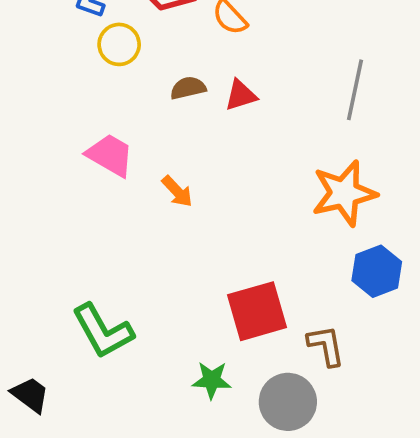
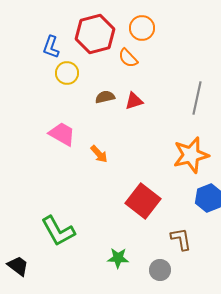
red square: (257, 311) -> (143, 201), moved, turned -36
gray circle: (288, 402) -> (160, 270), size x0.7

